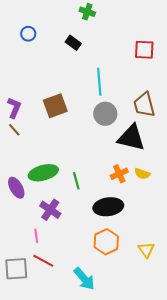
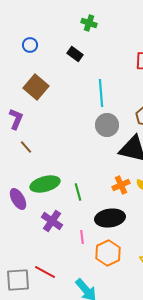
brown square: (55, 106) -> (36, 87), moved, turned -30
brown line: (14, 130) -> (26, 147), moved
pink line: (36, 236) -> (82, 237), moved

